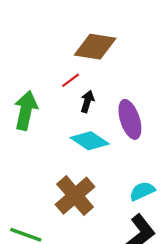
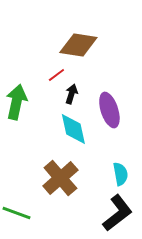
cyan diamond: (90, 141) -> (73, 129), turned 44
cyan semicircle: (142, 191) -> (120, 174), turned 105

